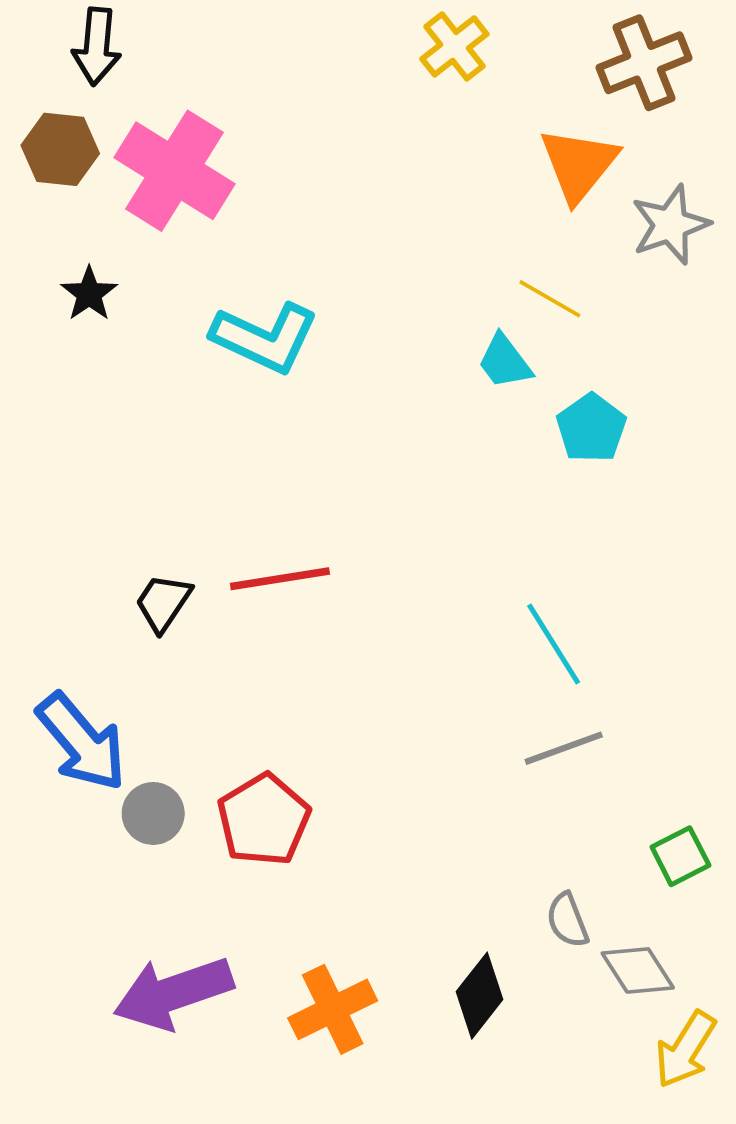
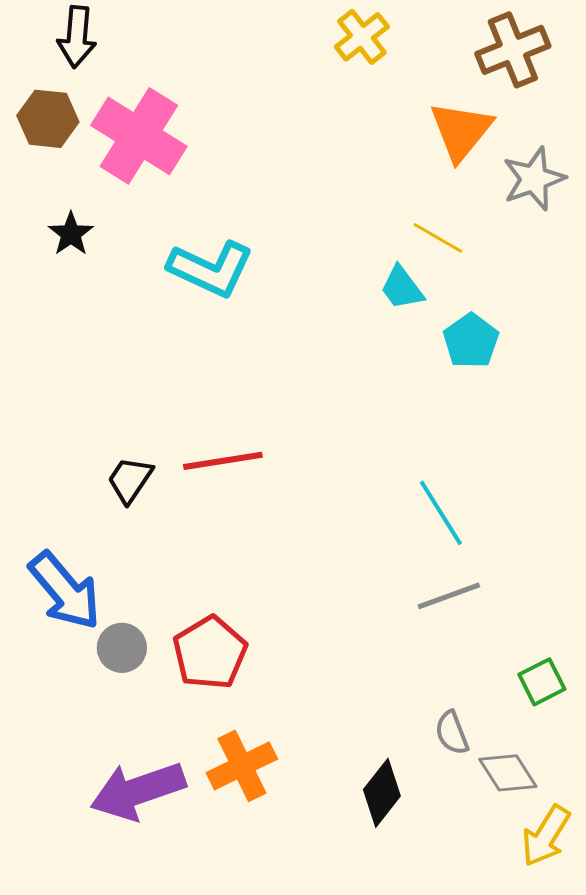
orange cross: (333, 1009) -> (242, 766), moved

